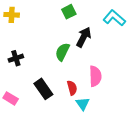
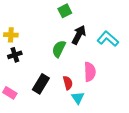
yellow cross: (12, 15) -> (11, 35), moved
cyan L-shape: (114, 18) -> (108, 39), moved
black rectangle: (43, 89) -> (41, 84), turned 66

